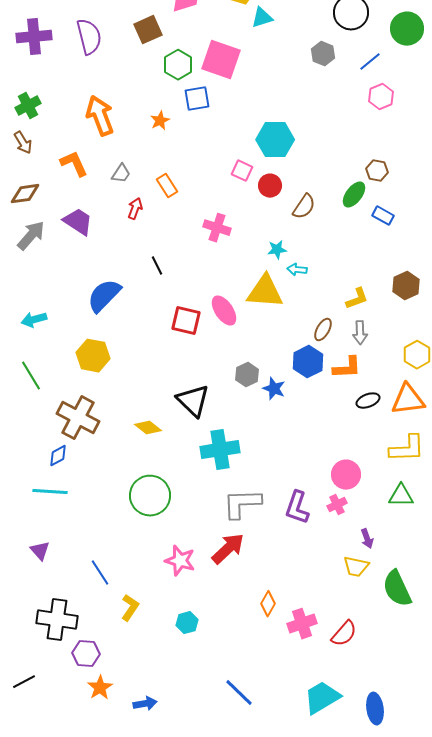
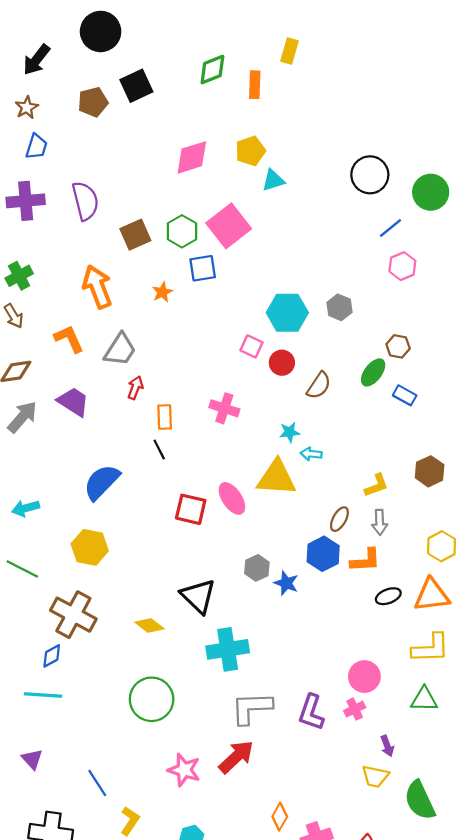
brown square: (148, 30) -> (135, 235), moved
gray hexagon: (323, 54) -> (339, 307), moved
pink square: (221, 60) -> (229, 226), turned 33
gray trapezoid: (121, 174) -> (120, 350), size x1.6
orange rectangle: (167, 186) -> (165, 417), moved, turned 30
green line: (31, 376) -> (22, 569), turned -32

